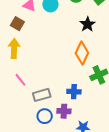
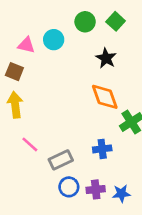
orange diamond: (82, 53) -> (105, 97), turned -35
purple cross: (64, 111) -> (96, 189), moved

